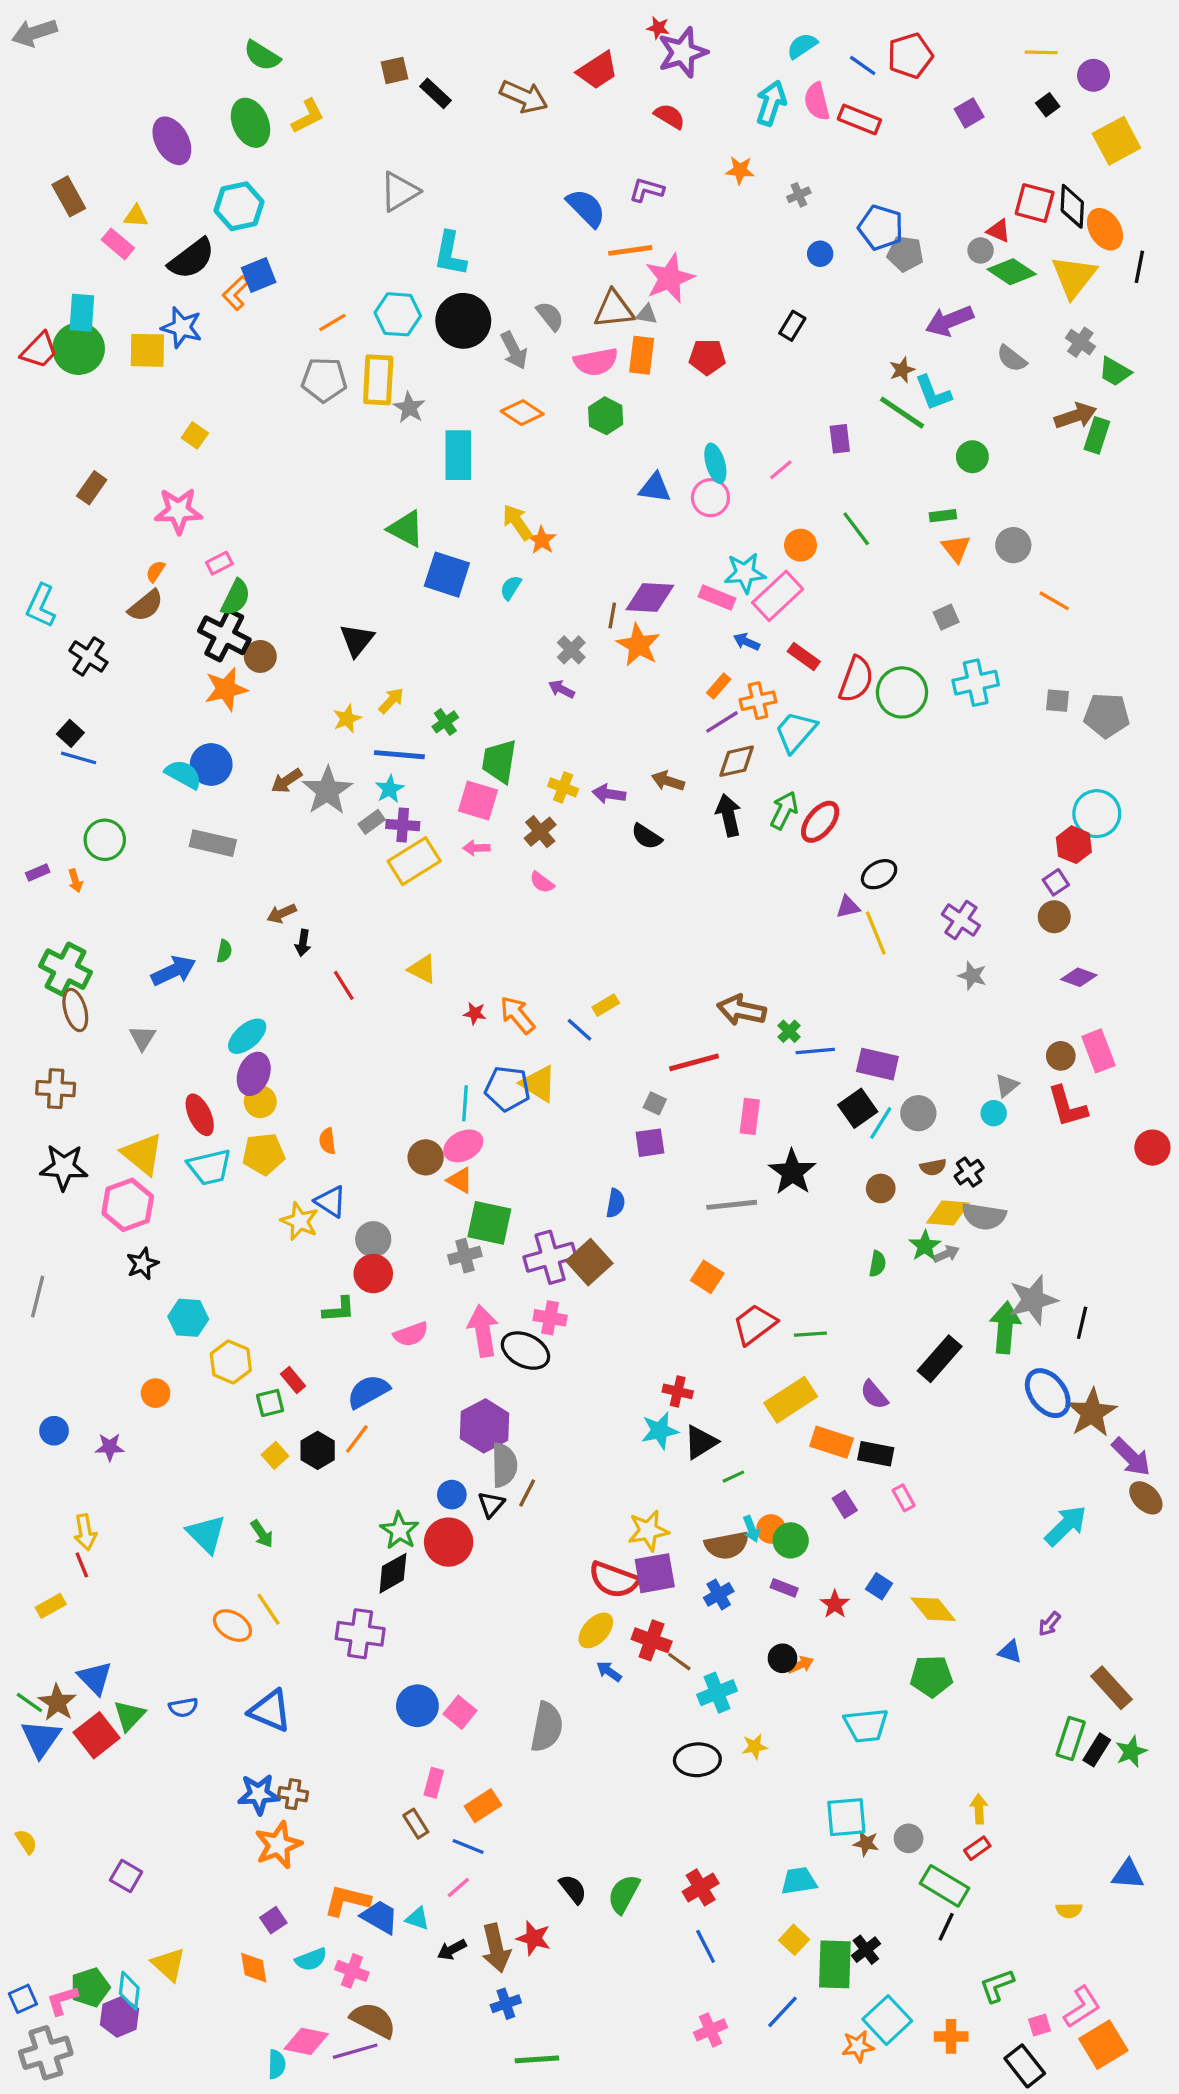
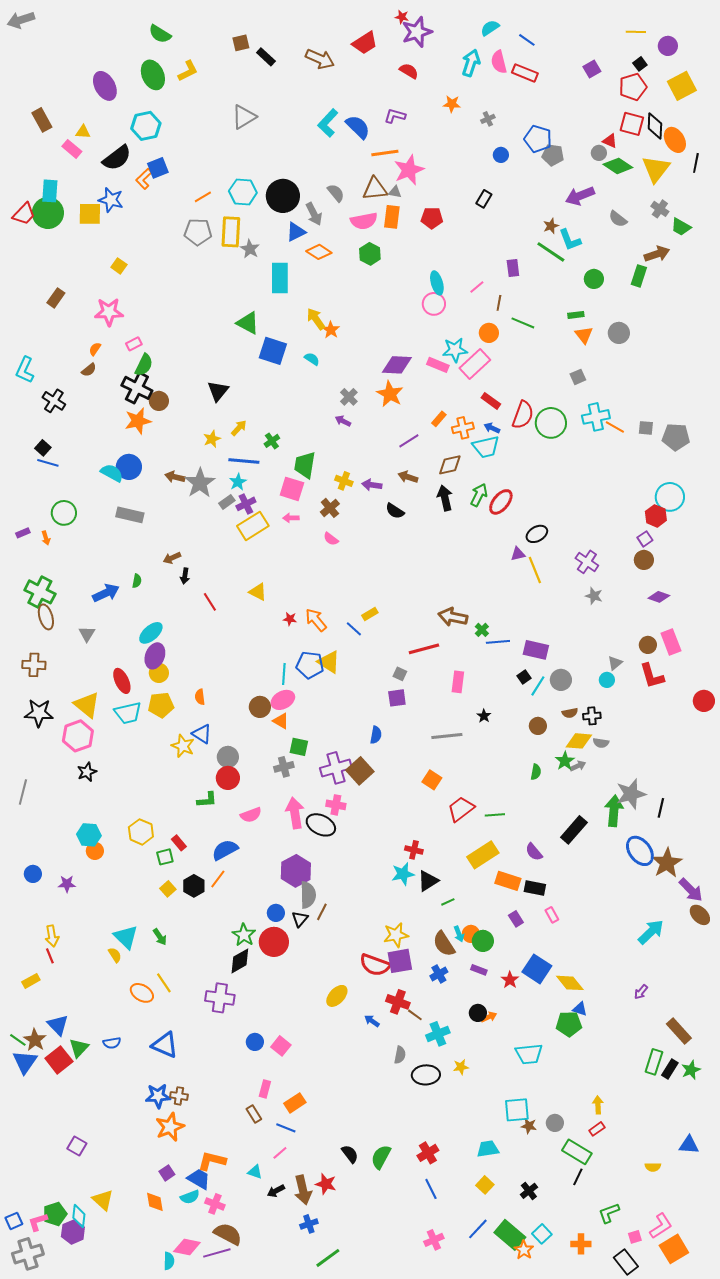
red pentagon: (910, 56) -> (633, 87), moved
cyan L-shape: (450, 254) -> (328, 123), moved, turned 32
green rectangle: (1097, 435) -> (639, 276), moved
blue triangle: (655, 488) -> (296, 232), moved, turned -35
green line: (856, 529) -> (523, 323), turned -30
cyan semicircle: (511, 588) -> (312, 359), turned 91
orange line: (1054, 601) -> (615, 427), moved
brown semicircle: (146, 606) -> (89, 370), size x0.7
brown line: (612, 616) -> (499, 303), moved
blue arrow: (746, 642) -> (492, 428), moved
purple line: (722, 722) -> (409, 441), moved
cyan trapezoid: (796, 732) -> (486, 447), turned -144
brown arrow: (286, 781) -> (175, 477), turned 48
purple cross: (403, 825) -> (246, 504), turned -30
black square: (858, 1108) -> (524, 677), size x0.6
black star: (792, 1172) -> (484, 716), size x0.5
black cross: (969, 1172) -> (592, 716), turned 30
gray semicircle: (984, 1216) -> (601, 743), size x0.6
green square: (489, 1223) -> (299, 747), size x0.7
cyan hexagon: (188, 1318) -> (89, 835), moved
brown semicircle: (727, 1545) -> (444, 944), turned 68
blue square: (879, 1586) -> (537, 969), size x1.8
yellow ellipse: (596, 1630) -> (337, 996), moved
blue triangle: (1010, 1652) -> (580, 1009), moved
blue circle: (417, 1706) -> (255, 1042), size x0.7
gray semicircle: (547, 1727) -> (400, 1055), moved, size x0.6
yellow semicircle: (26, 1842) -> (115, 955), moved
blue trapezoid: (380, 1917) -> (199, 1179), moved
green rectangle: (835, 1964) -> (510, 1235), moved, turned -52
cyan square: (887, 2020) -> (542, 1234), size x0.7
orange star: (858, 2046) -> (524, 1250), turned -30
green line: (537, 2059) -> (328, 1258), turned -32

